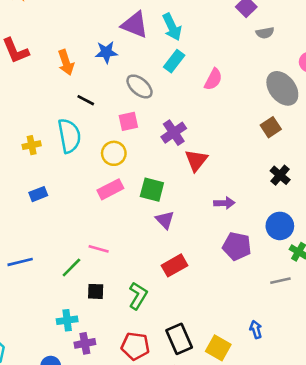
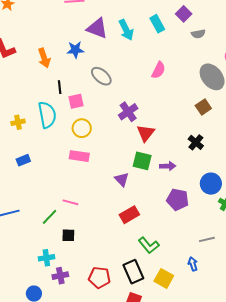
cyan rectangle: (174, 61) -> (157, 24), moved, turned -66
black line: (86, 100) -> (60, 87), turned 56
pink square: (128, 121) -> (76, 101), moved
black cross: (280, 175) -> (196, 142), moved
pink rectangle: (110, 189) -> (79, 156), turned 36
green square: (152, 190) -> (142, 161), moved
gray line: (280, 281) -> (207, 239), moved
green L-shape: (138, 296) -> (149, 245), moved, turned 110

